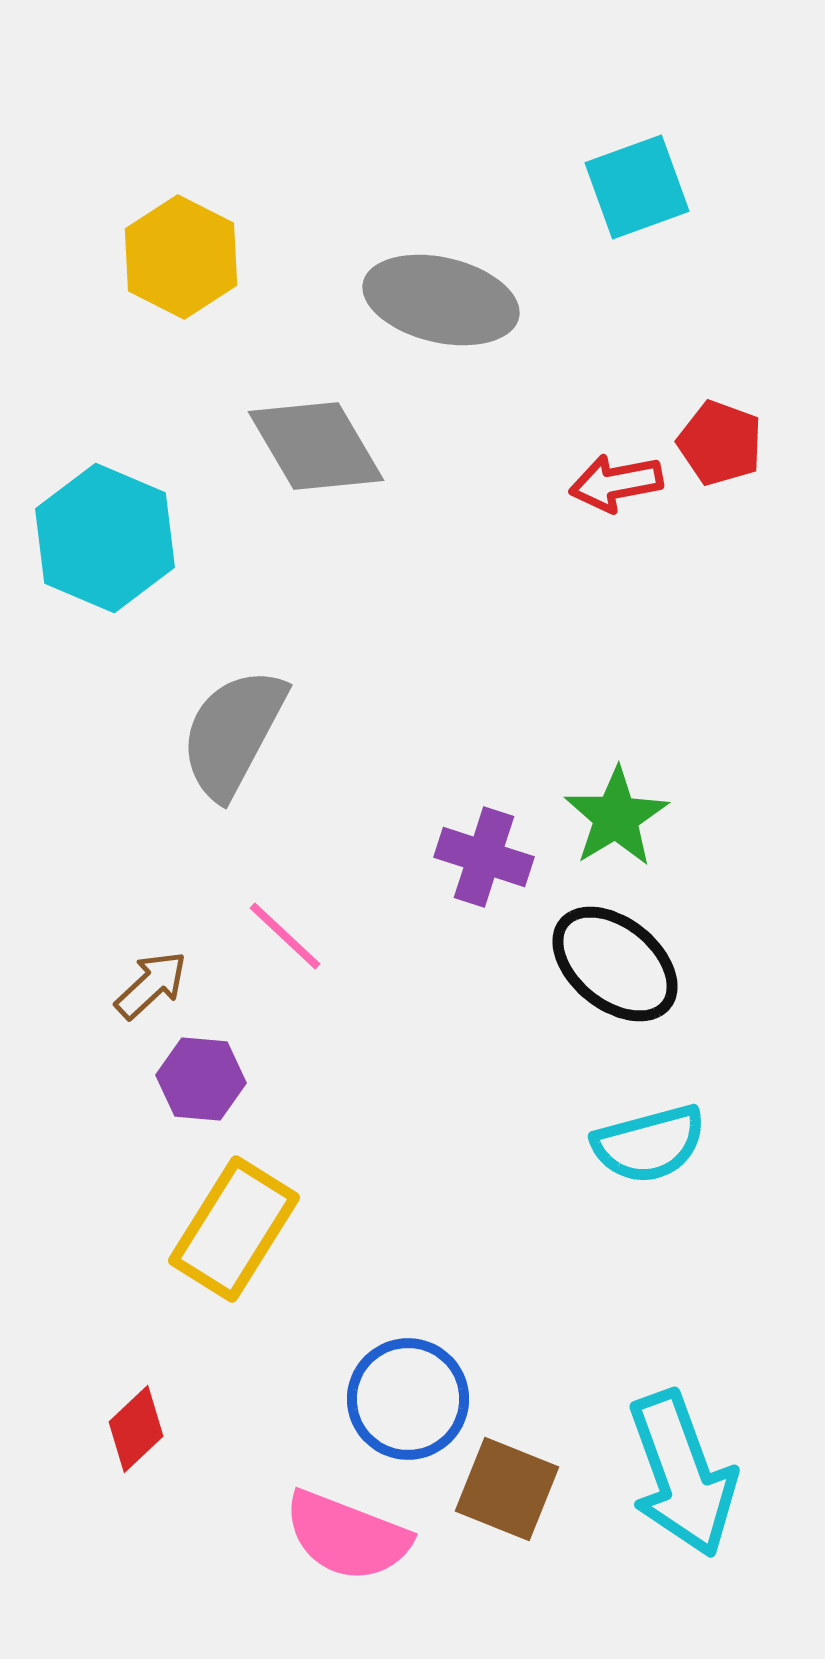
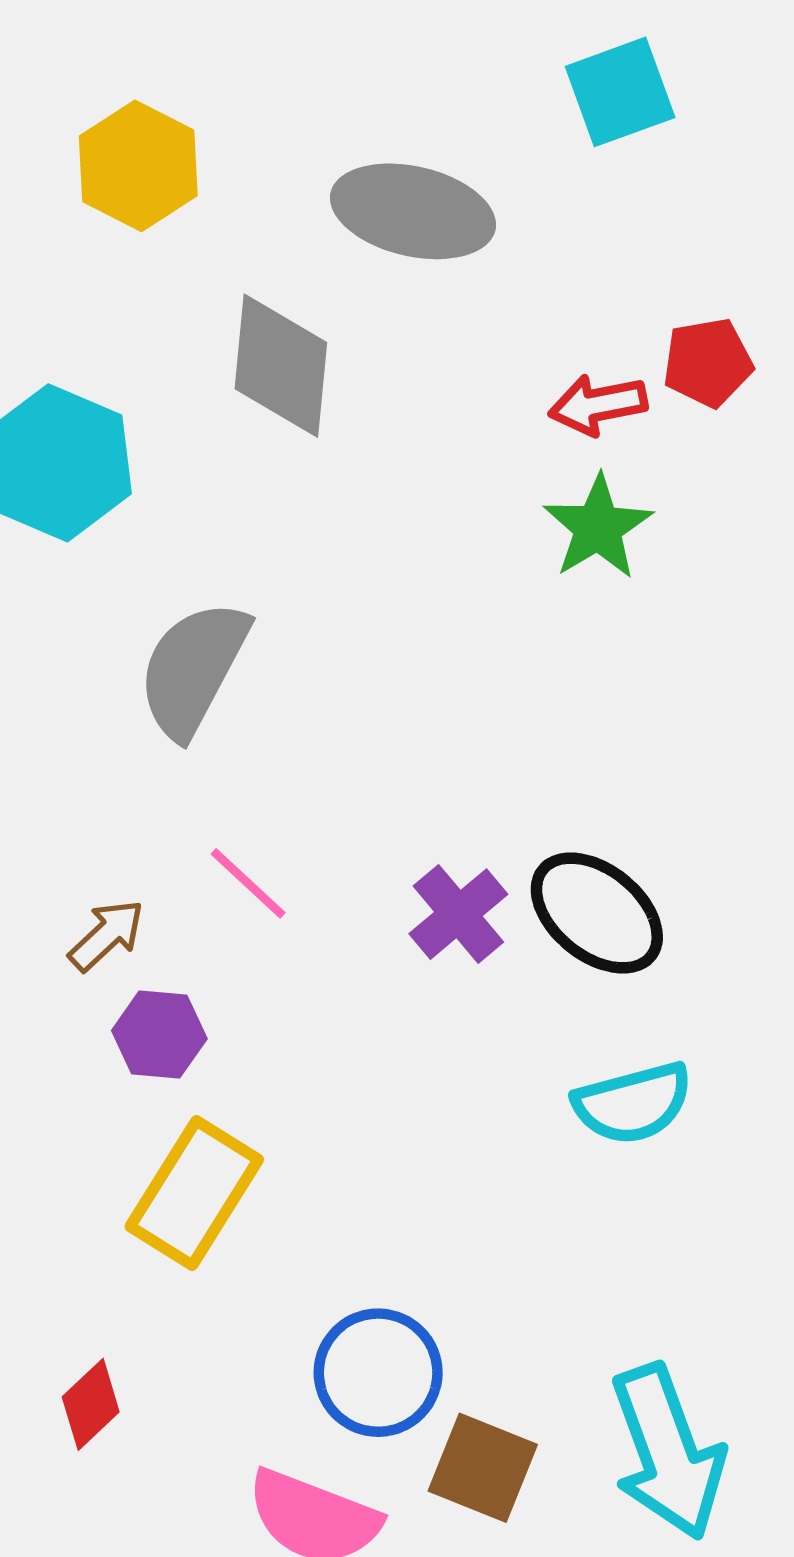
red pentagon: (720, 443) -> (708, 362), turned -30
gray diamond: (316, 446) -> (281, 366), turned 36
green star: (616, 817) -> (598, 527), moved
purple cross: (484, 857) -> (458, 914), moved, turned 32

